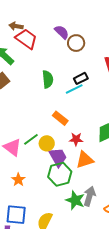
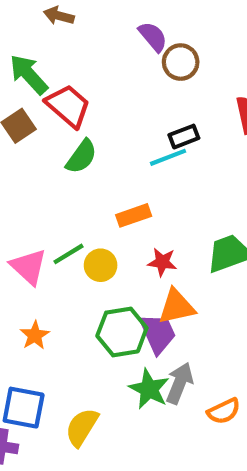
red trapezoid: (26, 39) -> (68, 106), moved
green semicircle: (48, 79) -> (81, 157), moved, turned 36
orange rectangle: (60, 118) -> (134, 215), turned -63
purple trapezoid: (58, 157) -> (158, 333), moved

